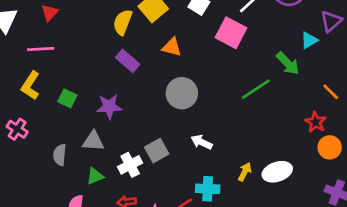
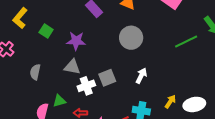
gray triangle: (93, 141) -> (72, 67), moved
white arrow: (202, 142) -> (141, 76), turned 84
green triangle: (95, 176) -> (59, 101), moved

